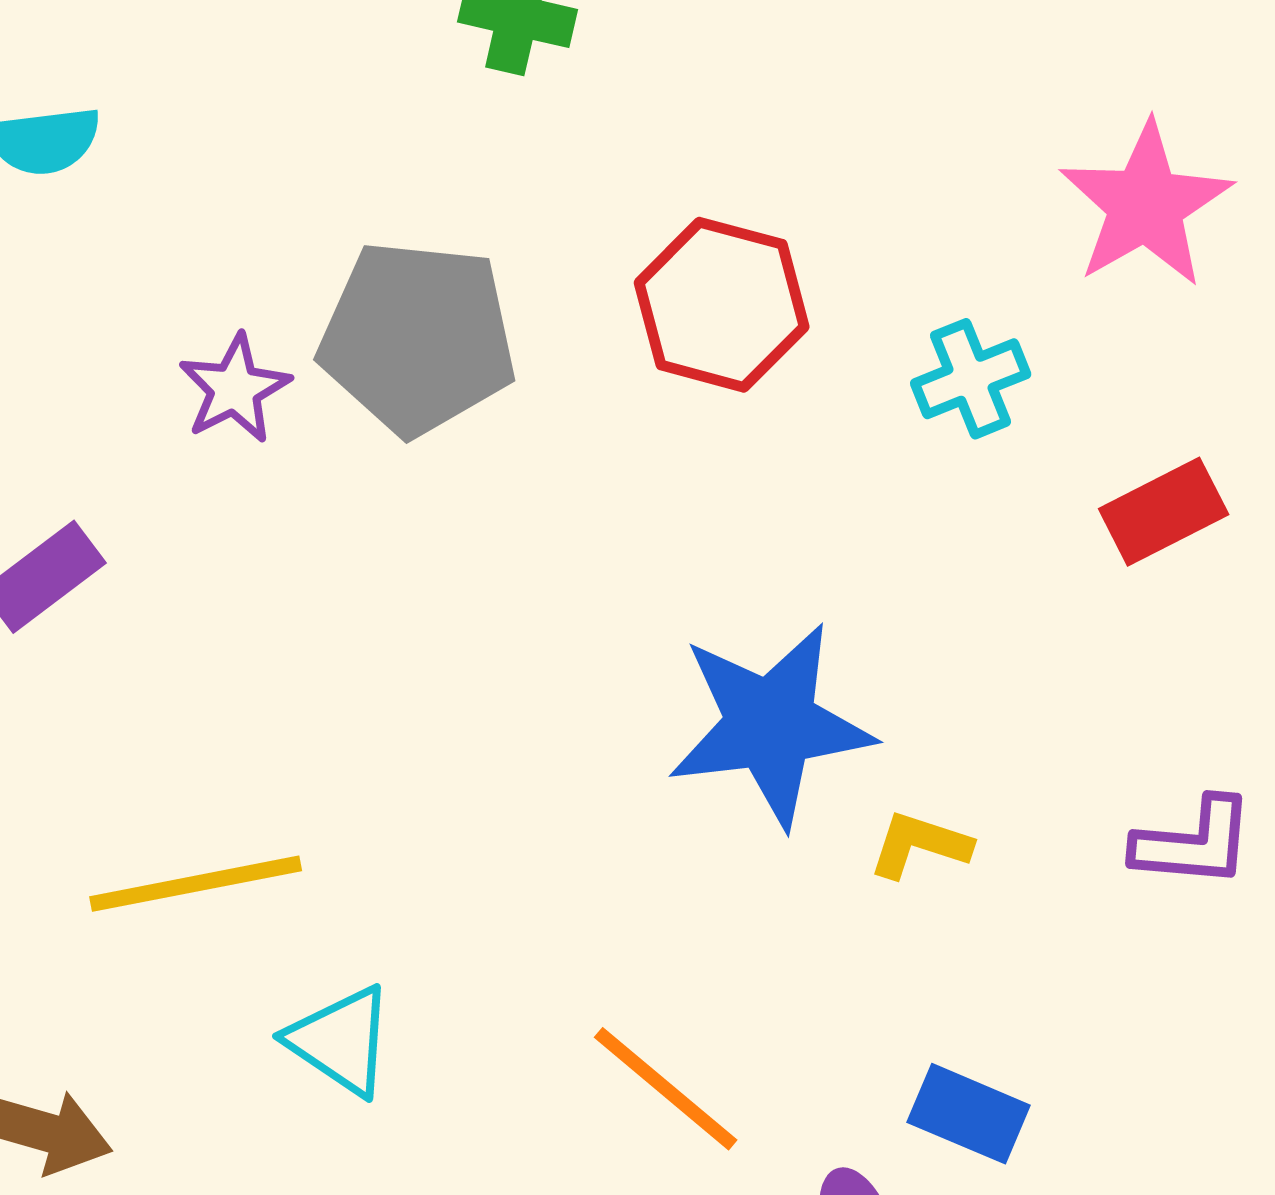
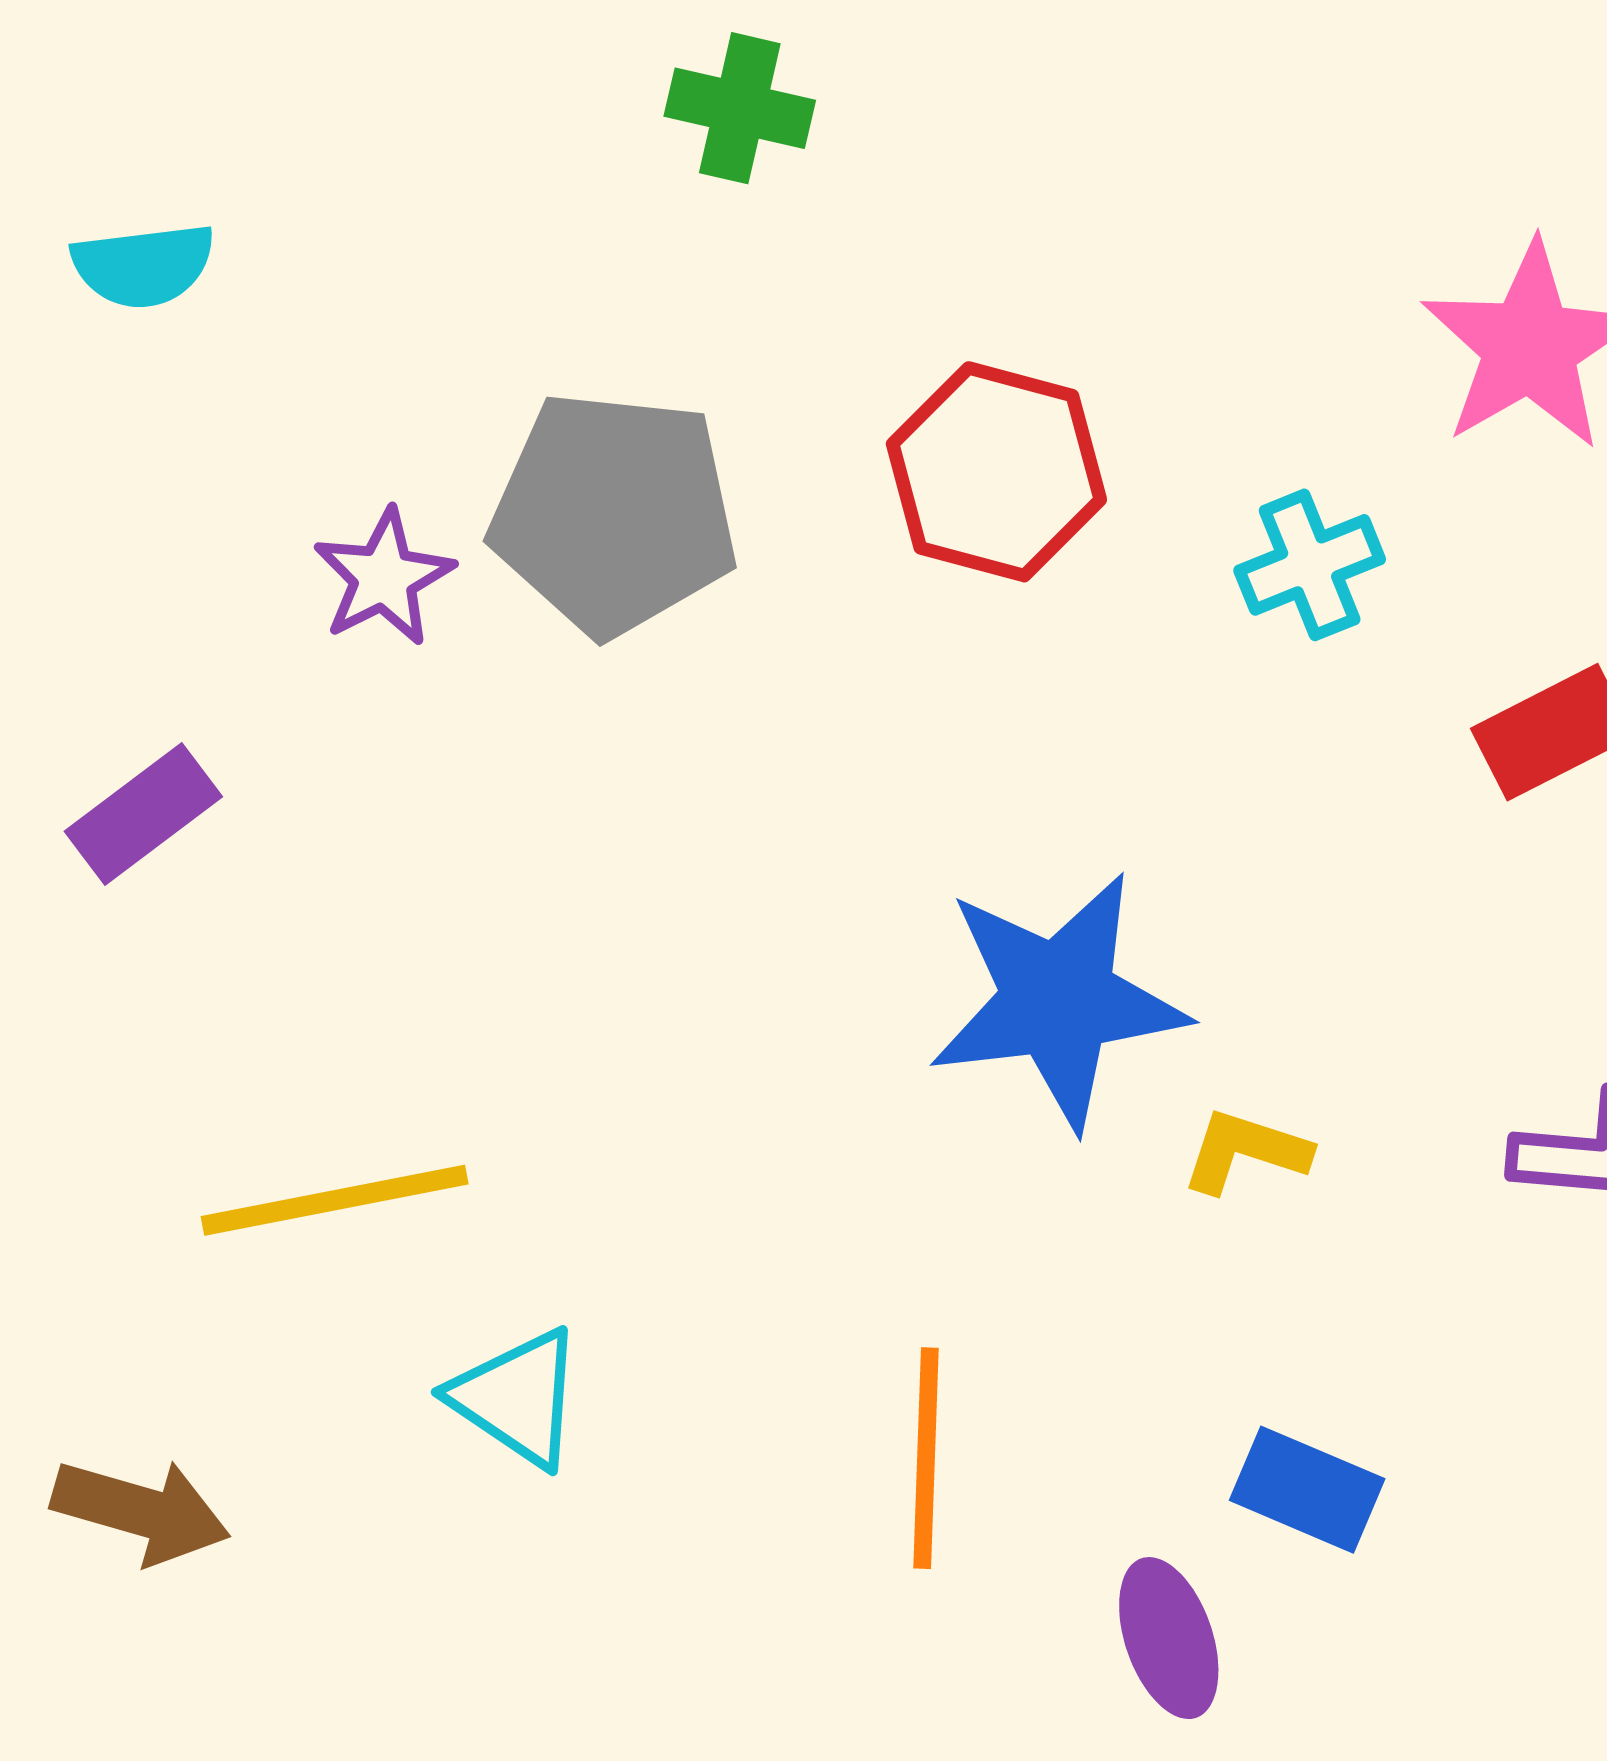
orange line: (666, 1089) -> (926, 1458), turned 52

